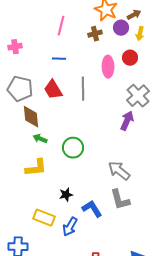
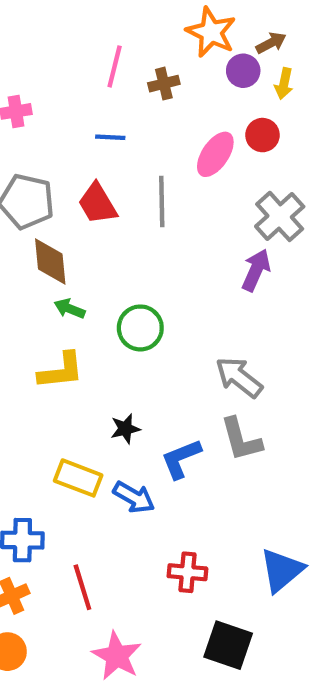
brown cross: (95, 34) -> (164, 84), moved
pink ellipse: (108, 67) -> (215, 154), turned 35
blue L-shape: (92, 209) -> (181, 459), turned -80
blue arrow: (70, 227) -> (134, 497), turned -90

